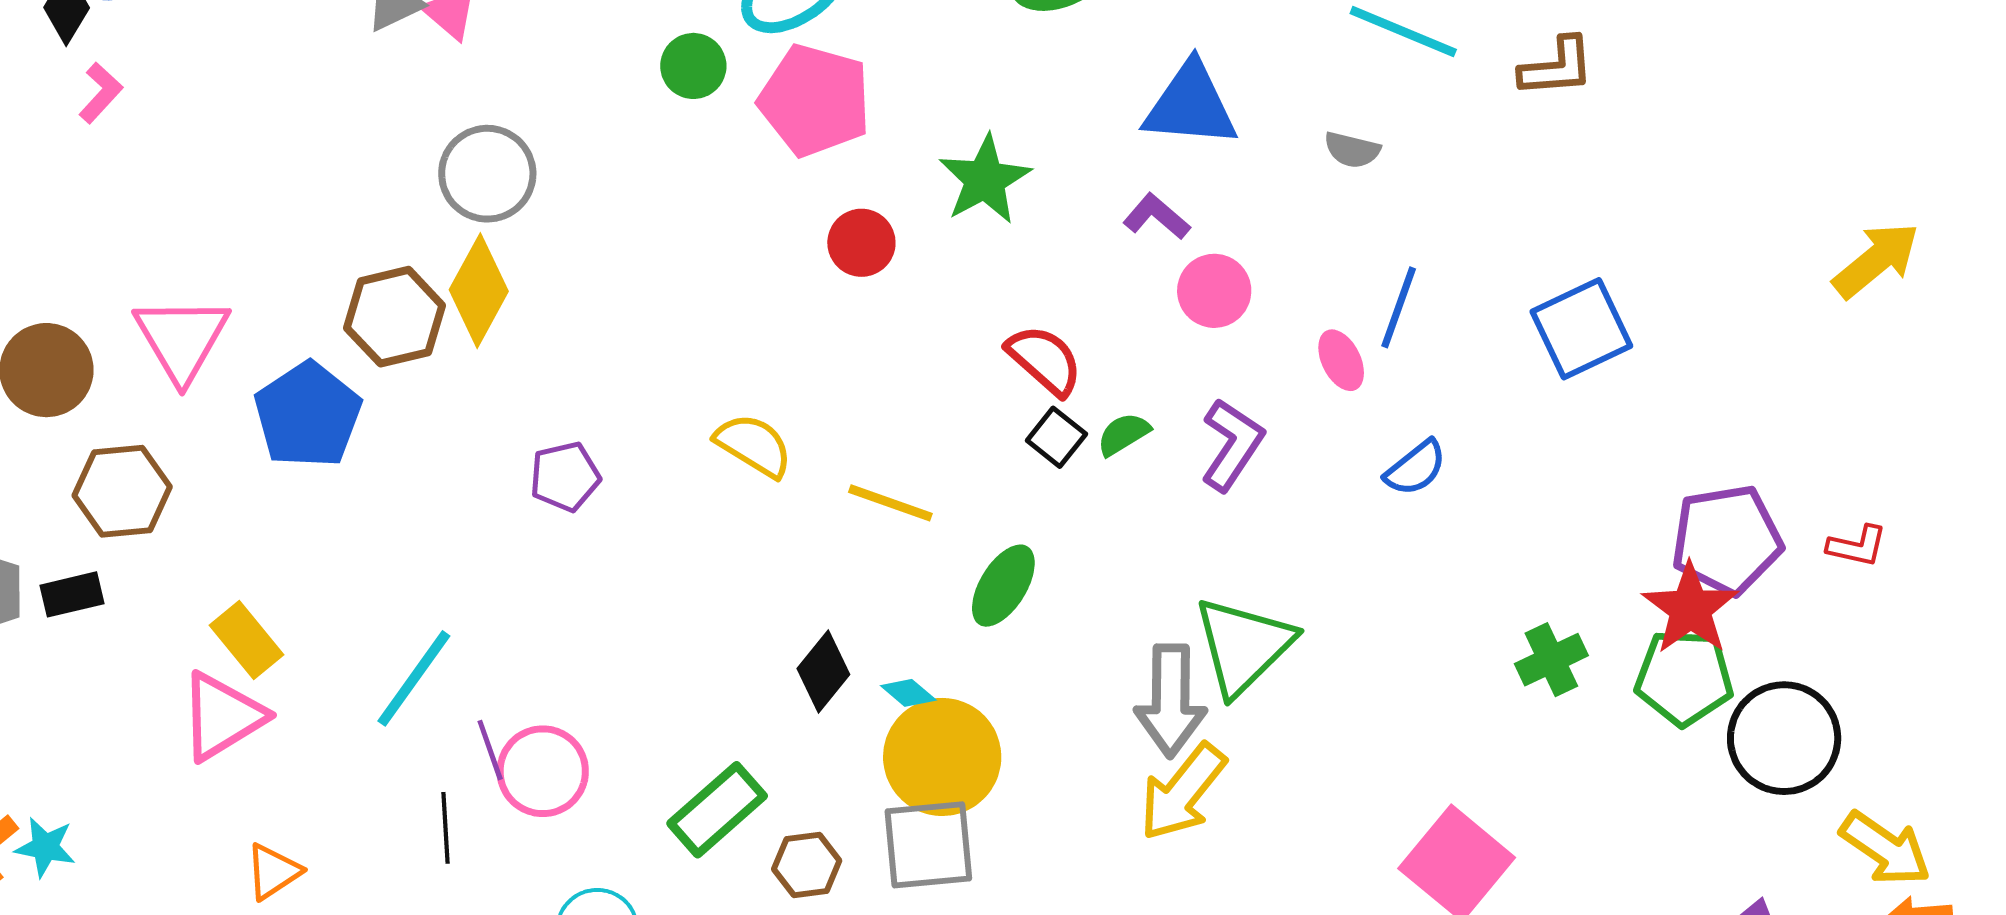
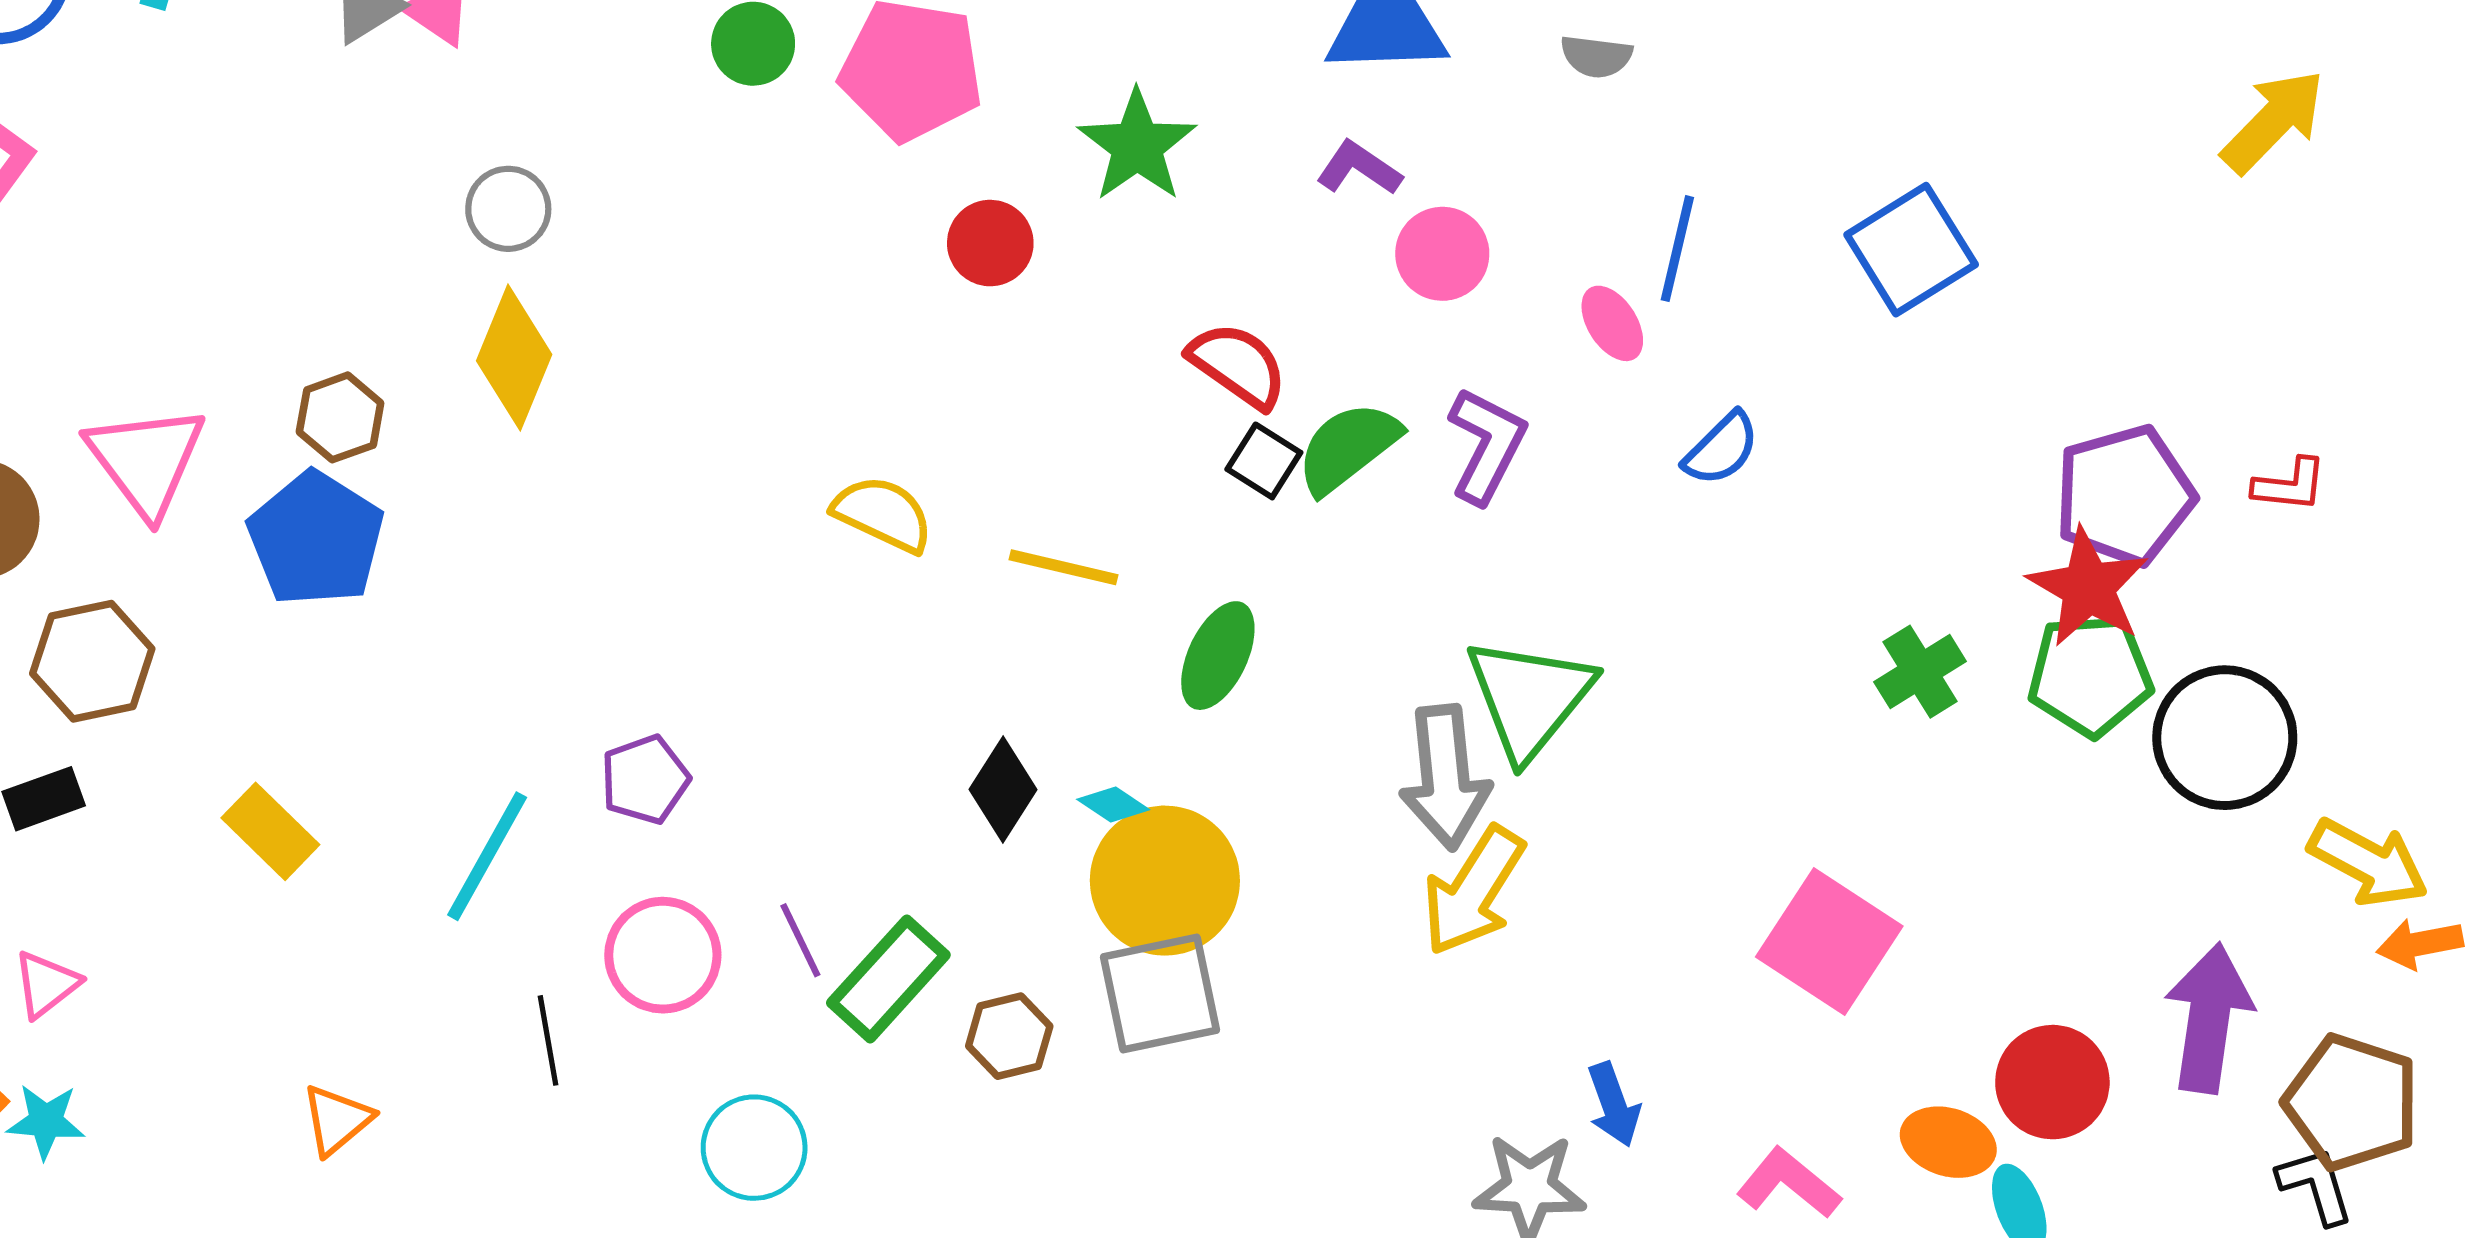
gray circle: (487, 174) -> (508, 209), size x0.7
brown hexagon: (395, 317) -> (340, 417), moved, size x0.7
green semicircle: (1123, 434) -> (1348, 447), size x1.6
purple pentagon: (565, 477) -> (645, 779), moved
pink triangle: (222, 716) -> (46, 984), moved, size x0.6
purple line: (490, 750) -> (800, 940), moved

